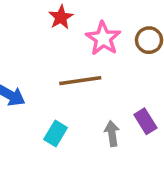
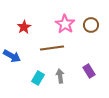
red star: (61, 17) -> (24, 27), moved
gray arrow: (112, 134) -> (60, 76), moved

